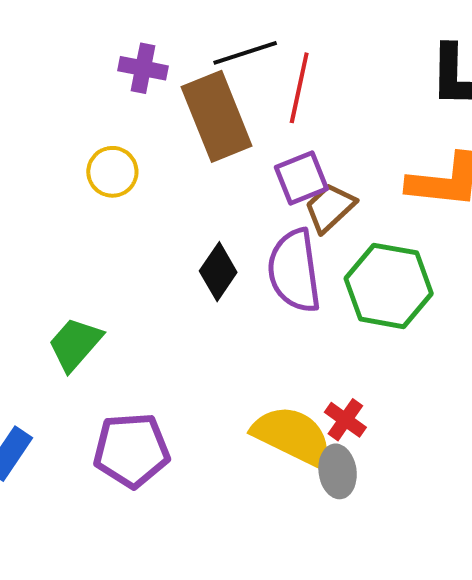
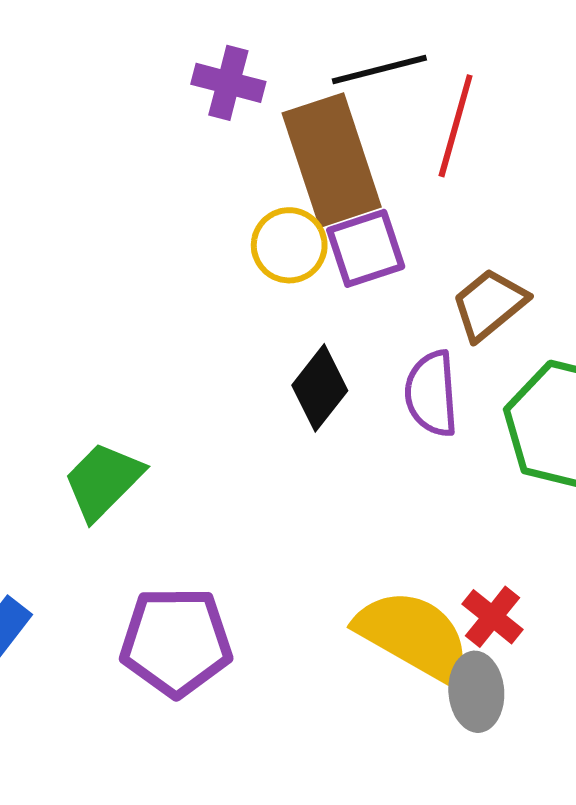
yellow circle: (112, 172) -> (289, 245), moved
purple square: (301, 178) -> (366, 248), moved
purple semicircle: (294, 271) -> (431, 394), size x0.7

